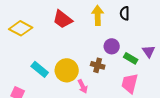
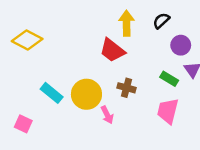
black semicircle: (125, 13) -> (161, 21), turned 48
red trapezoid: (63, 19) -> (112, 50), moved
purple circle: (112, 46) -> (181, 45), moved

